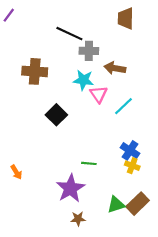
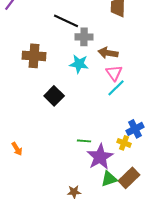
pink triangle: (99, 94) -> (114, 73), moved
blue cross: (130, 150) -> (135, 129), moved, turned 30
purple star: (70, 188) -> (100, 157), moved

